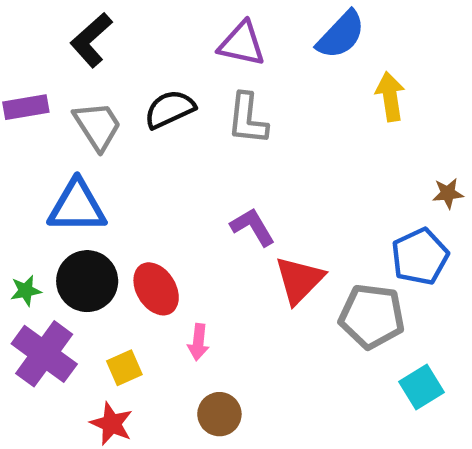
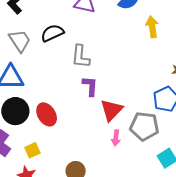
gray L-shape: (248, 119) -> (81, 57), moved
purple L-shape: (253, 227) -> (90, 86), turned 35
pink arrow: (198, 342) -> (116, 138), moved

